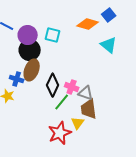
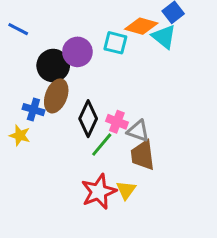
purple circle: (28, 35) -> (77, 52), moved
cyan square: (53, 35) -> (115, 43), moved
cyan triangle: (109, 45) -> (164, 37), moved
yellow triangle: (78, 123) -> (126, 190), moved

